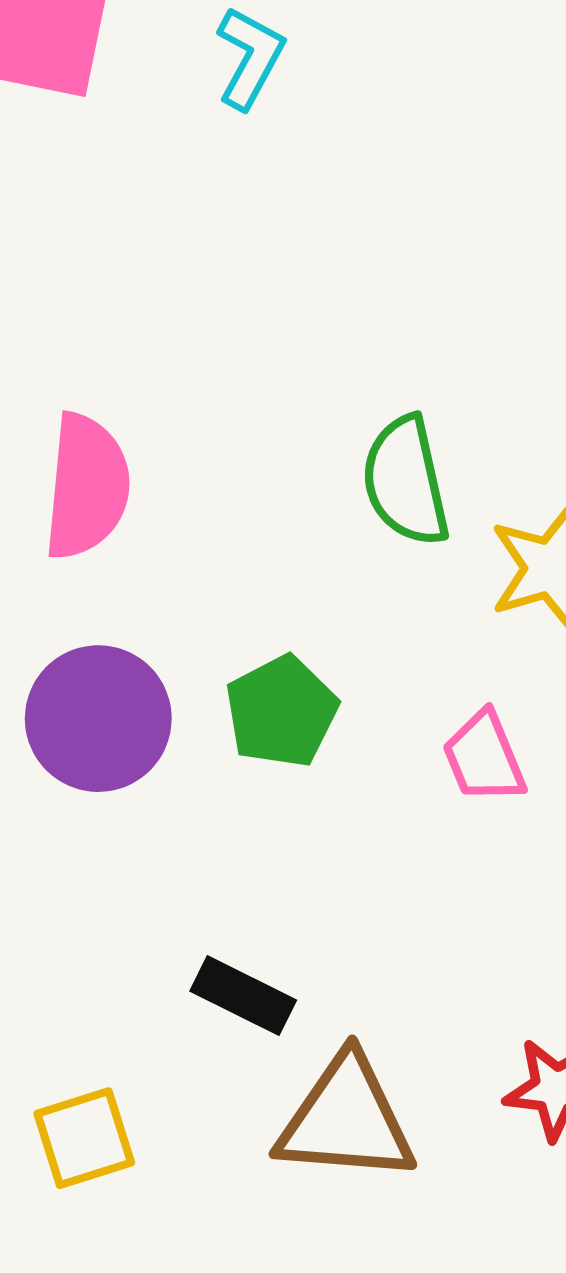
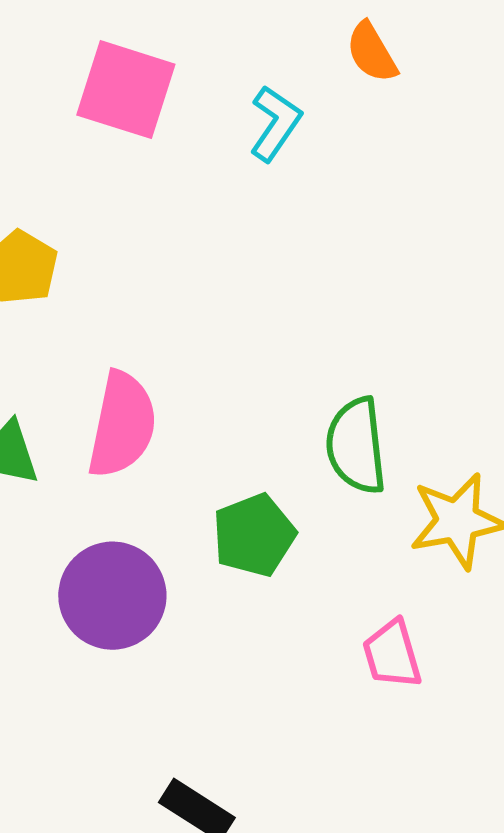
green pentagon: (281, 712) -> (254, 535), moved

